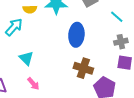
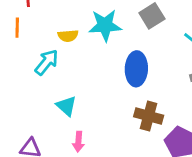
pink arrow: (33, 84) -> (78, 142), turned 48

